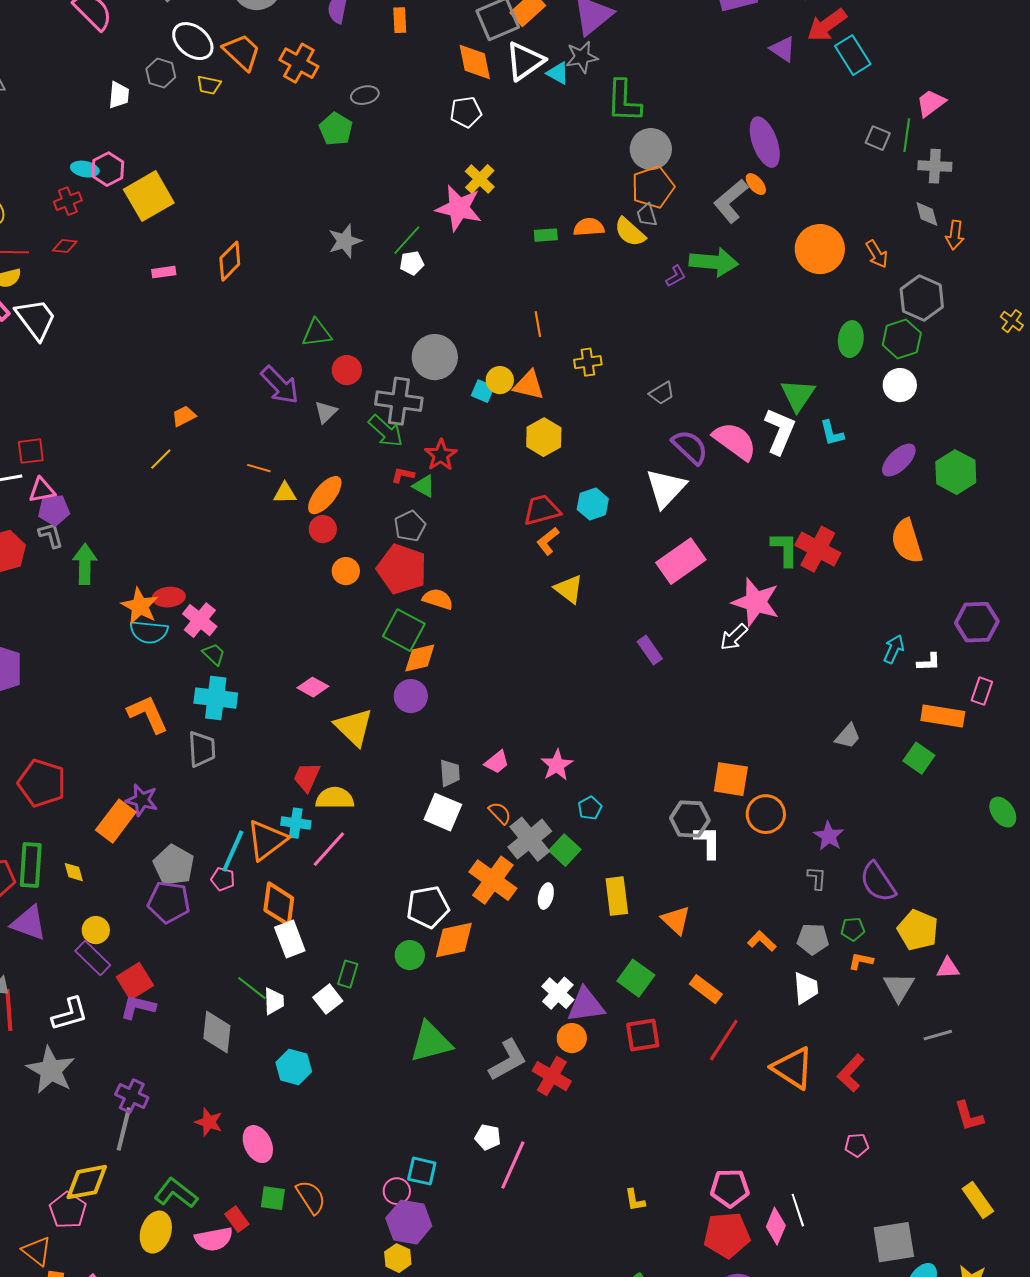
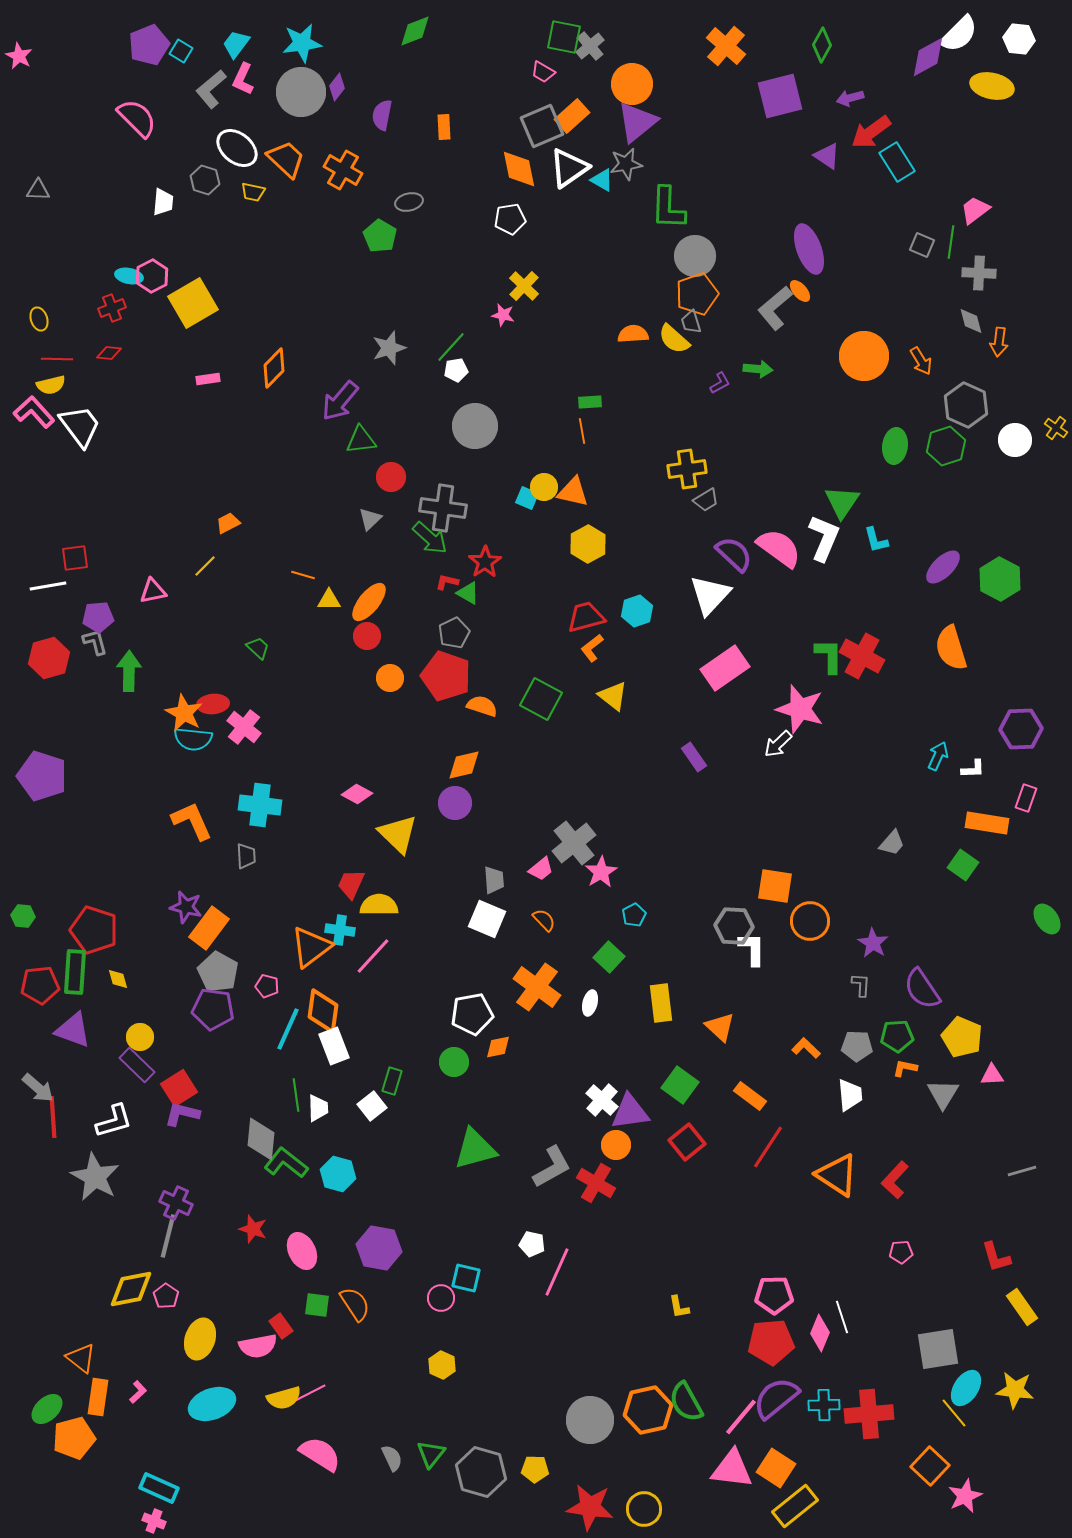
pink star: (459, 208) -> (503, 315), size x0.5
green rectangle: (546, 235) -> (590, 402), moved
green arrow: (714, 262) -> (758, 369), size x0.6
gray circle: (435, 357) -> (475, 426), moved
yellow cross: (588, 362) -> (687, 469), moved, size x1.4
purple arrow: (280, 385) -> (340, 401), moved, turned 84
white circle: (900, 385) -> (1015, 440), moved
pink triangle: (42, 490) -> (153, 591), moved
green square: (404, 630) -> (541, 699), moved
green trapezoid: (214, 654) -> (258, 648), moved
gray trapezoid: (202, 749) -> (246, 856), size x0.7
red pentagon: (42, 783) -> (94, 930), moved
orange rectangle: (116, 821) -> (209, 928), moved
gray cross: (530, 839) -> (574, 843), moved
cyan line: (233, 851) -> (288, 1029), moved
green pentagon: (853, 929) -> (897, 1036), size x1.4
orange diamond: (454, 940) -> (498, 1047), size x0.6
green line: (252, 988) -> (296, 1095), turned 44
red square: (643, 1035) -> (687, 1142), turned -30
gray line: (938, 1035) -> (1022, 1171), moved
red L-shape: (969, 1116) -> (996, 1257), moved
green L-shape: (176, 1193) -> (286, 1163), moved
pink pentagon: (68, 1210) -> (166, 1296), moved, size x0.7
purple hexagon: (409, 1222) -> (379, 1248), moved

